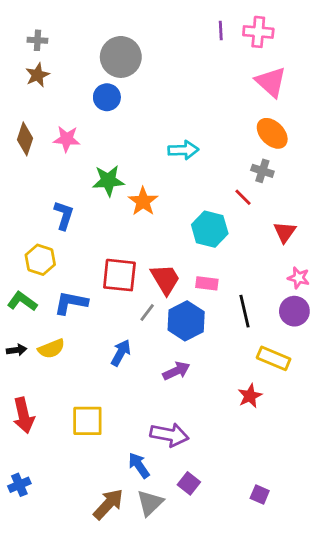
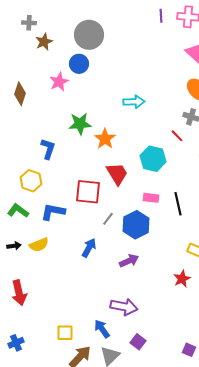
brown star: (37, 75) -> (44, 42), moved
pink star: (67, 139) -> (59, 82), moved, turned -30
red trapezoid: (165, 279) -> (117, 174), moved
black line: (244, 311) -> (178, 204), moved
yellow square: (87, 421) -> (65, 333), moved, size x0.7

